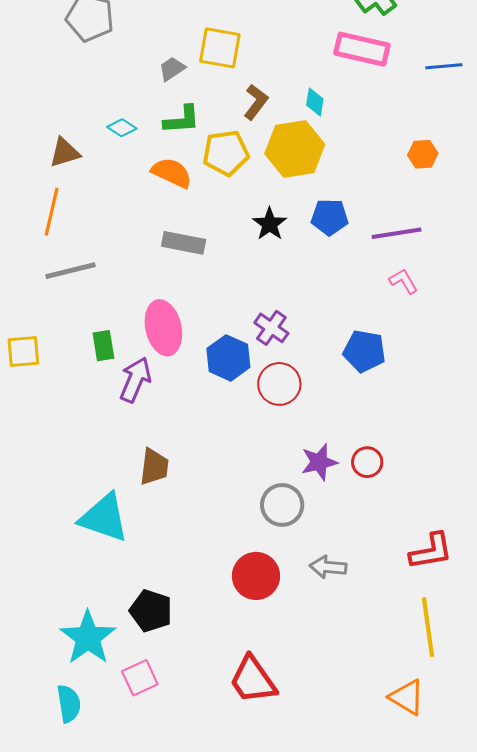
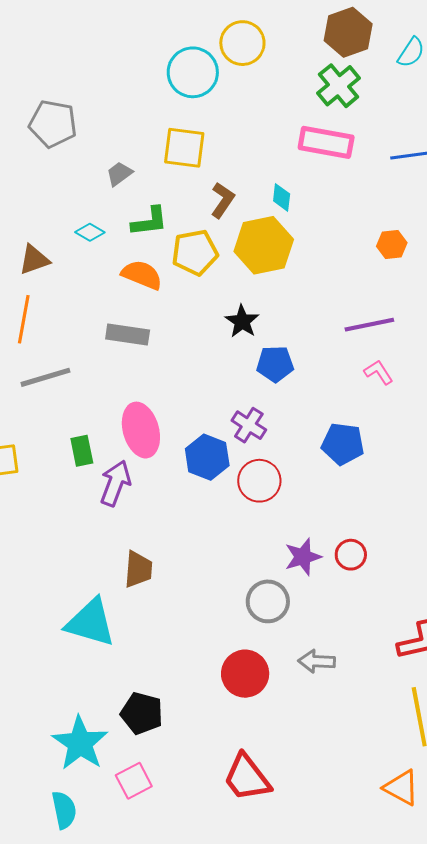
gray trapezoid: (172, 69) -> (119, 174), moved
blue pentagon: (330, 217) -> (275, 364), moved
gray rectangle: (184, 243) -> (128, 335), moved

